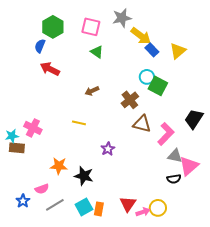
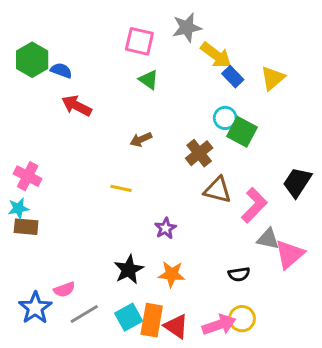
green hexagon: (53, 27) -> (32, 60), moved
blue semicircle: (40, 46) -> (61, 70), turned 88
pink cross: (33, 128) -> (28, 176), moved
orange star: (59, 166) -> (172, 274), moved
black star: (84, 176) -> (129, 270), turned 30
black semicircle: (174, 179) -> (239, 274), moved
blue star: (23, 201) -> (35, 308), size x1.5
red triangle: (128, 204) -> (176, 326), moved, turned -30
orange rectangle: (99, 209) -> (152, 320), size x1.5
pink arrow: (143, 212) -> (219, 325), size x1.5

